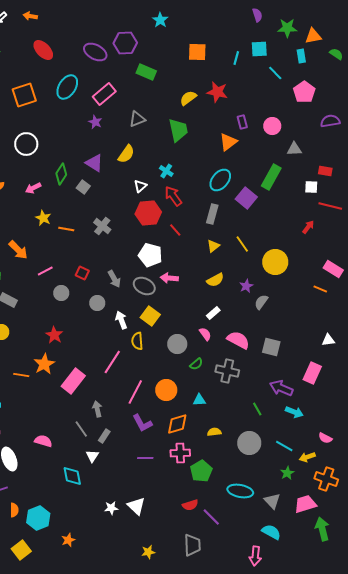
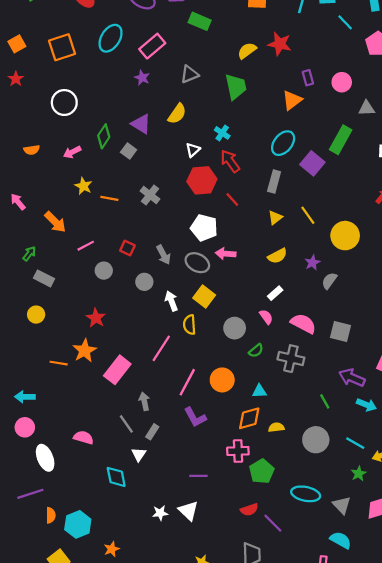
orange diamond: (177, 424) -> (249, 418), moved
purple line: (145, 458) -> (198, 476), moved

